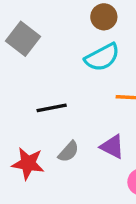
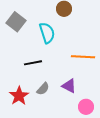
cyan semicircle: (102, 57) -> (47, 33), moved, turned -80
red star: (28, 163) -> (19, 96), turned 30

